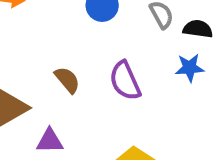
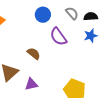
purple semicircle: (125, 81) -> (58, 37), moved

